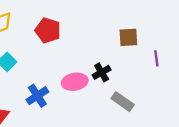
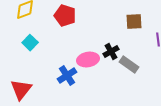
blue cross: (37, 96) -> (67, 76), moved
gray rectangle: (123, 102) -> (129, 64), moved

